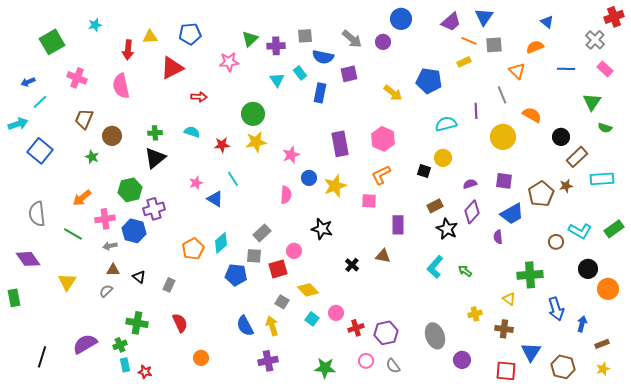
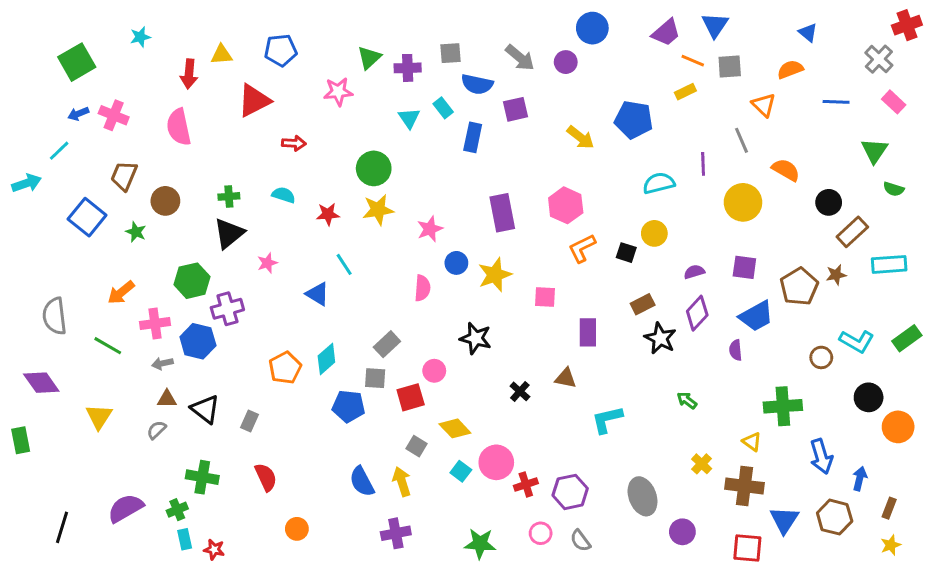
blue arrow: (28, 82) -> (78, 114), moved
blue square: (40, 151) -> (87, 217), moved
orange L-shape: (381, 175) -> (582, 248), moved
pink star: (196, 183) -> (267, 263), moved
cyan L-shape: (435, 267) -> (607, 420), moved, turned 35
black triangle: (139, 277) -> (205, 409), size x1.5
pink circle: (336, 313) -> (496, 462), size x1.5
yellow cross: (475, 314) -> (702, 464), turned -32
brown cross: (504, 329) -> (744, 486), size x1.4
brown rectangle: (602, 344) -> (889, 508), turned -48
brown hexagon: (563, 367) -> (835, 517), moved

